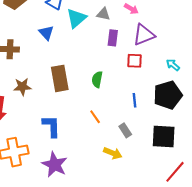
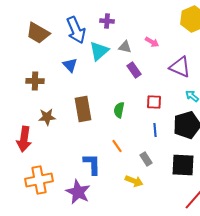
purple triangle: (144, 35) -> (180, 67), moved, turned 45
purple rectangle: (113, 38) -> (134, 70), turned -42
red square: (134, 61) -> (154, 102), moved
blue L-shape: (51, 126) -> (92, 164), moved

